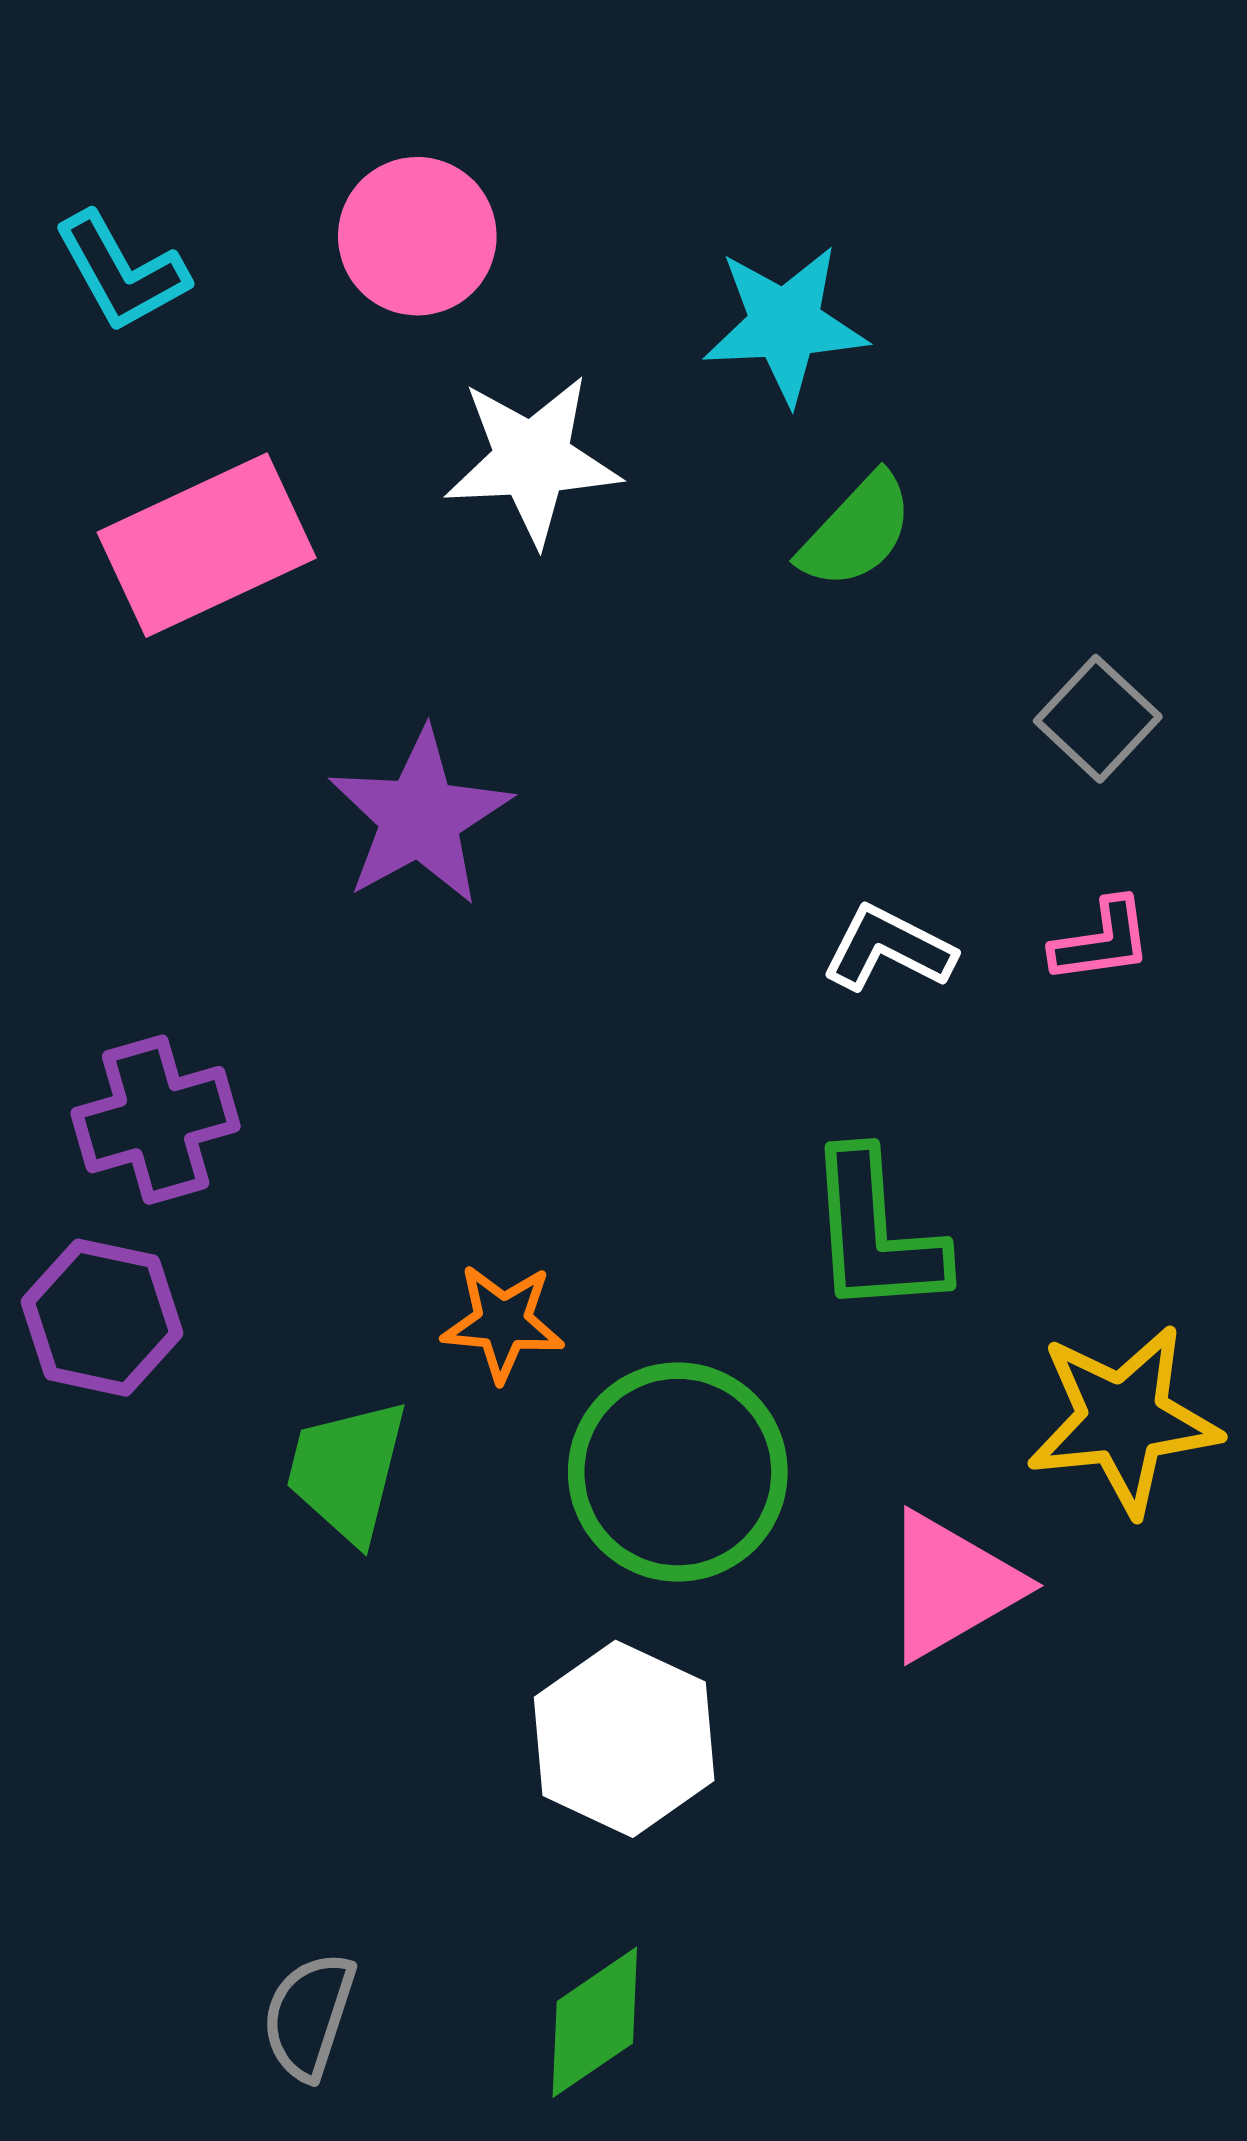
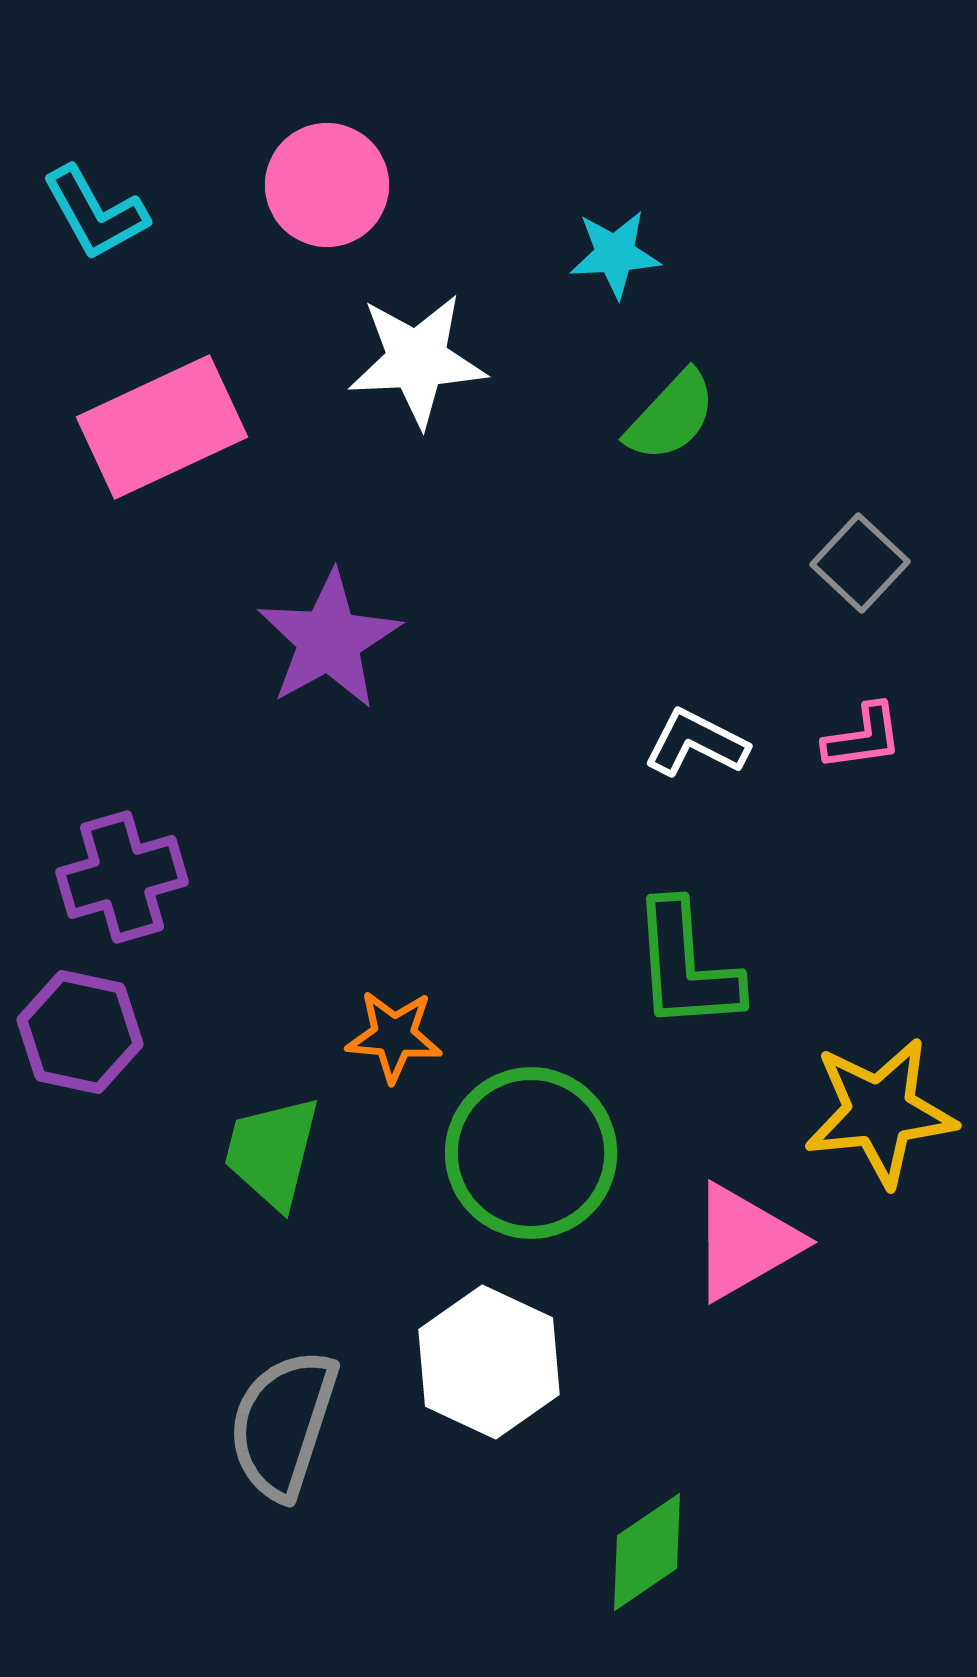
cyan star: (785, 324) -> (615, 254), size x0.7
gray semicircle: (309, 2016) -> (283, 1424), moved, size x1.5
green diamond: (595, 2022) -> (647, 1552), moved

